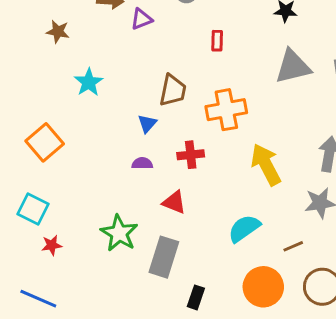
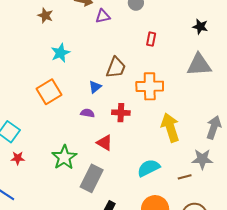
orange square: (45, 142) -> (49, 92), moved
brown line: (293, 246) -> (185, 177), moved

